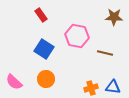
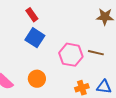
pink hexagon: (77, 36) -> (71, 55), moved
blue square: (44, 49) -> (35, 38), moved

